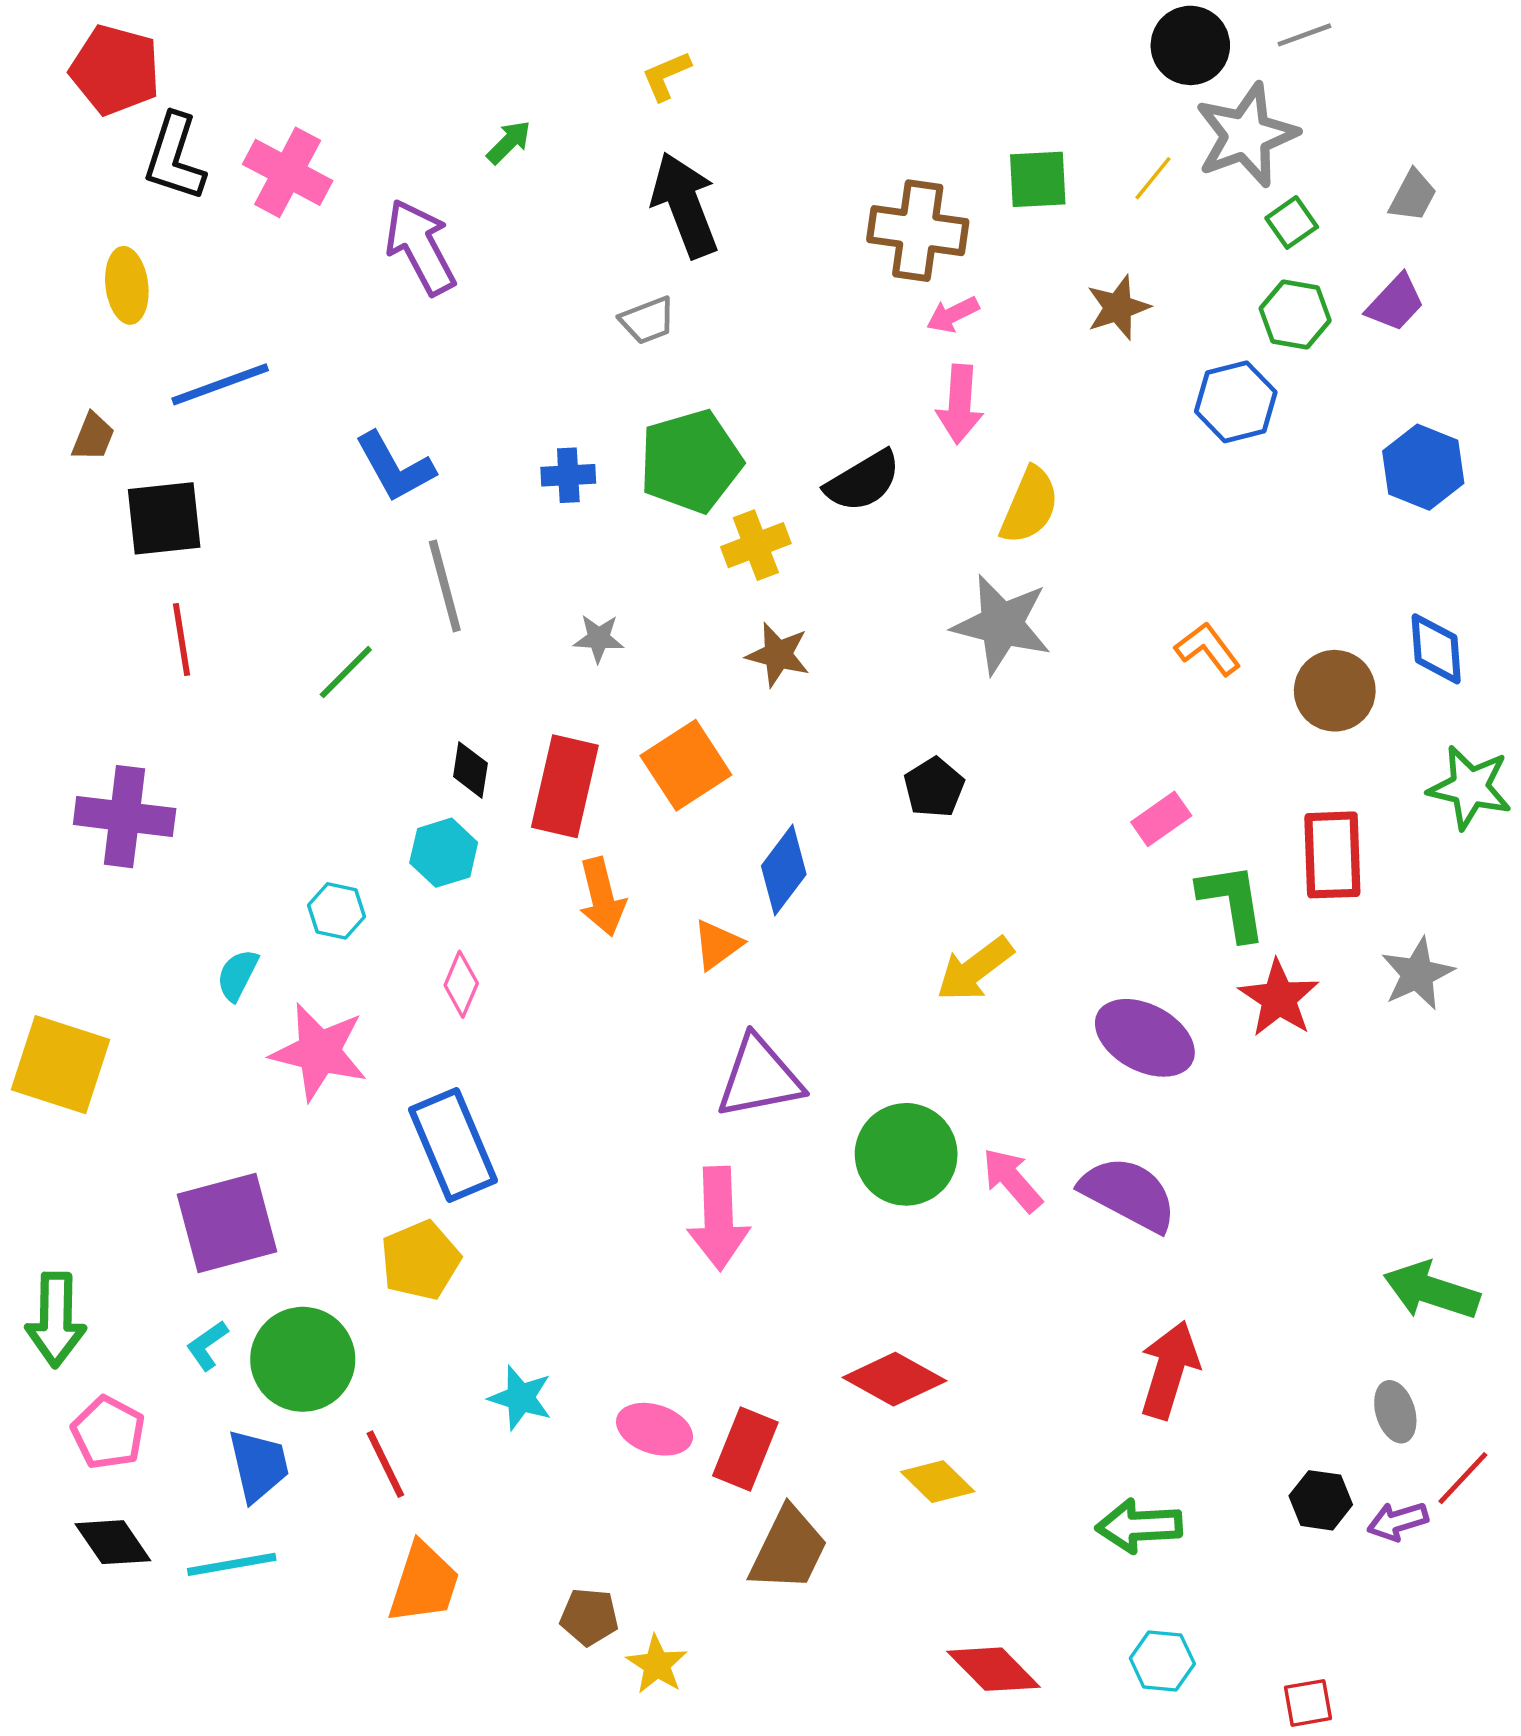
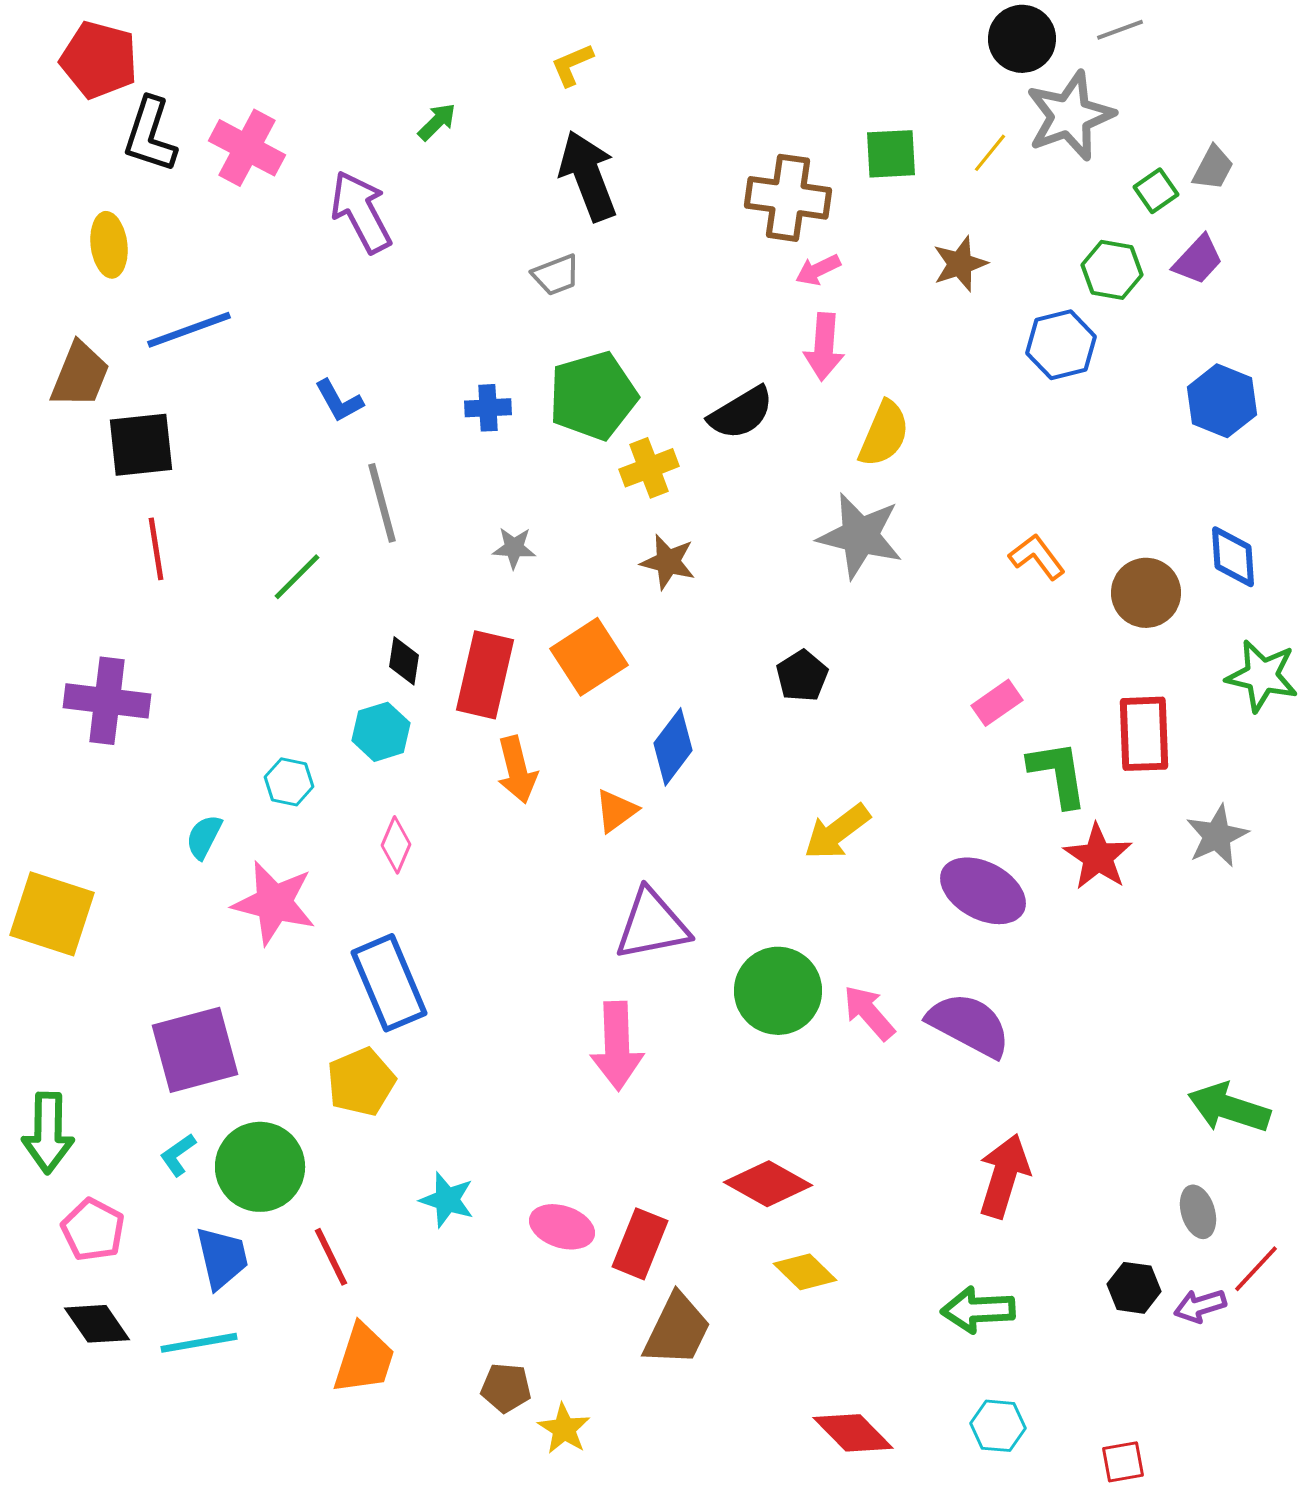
green square: (1292, 222) -> (1156, 191), moved
brown trapezoid: (93, 437) -> (80, 375), size x1.6
blue L-shape: (395, 467) -> (339, 401), size x0.7

